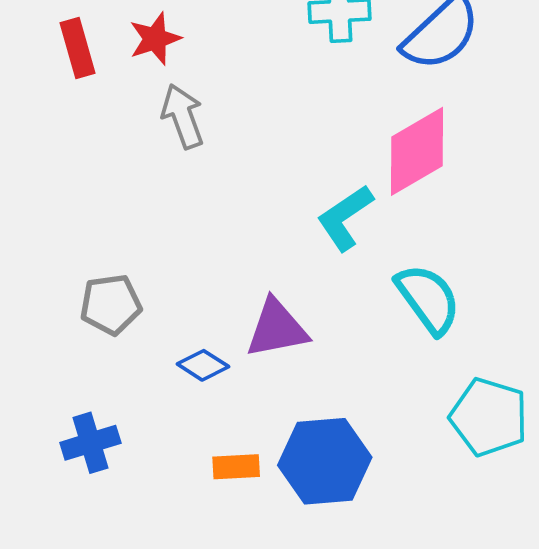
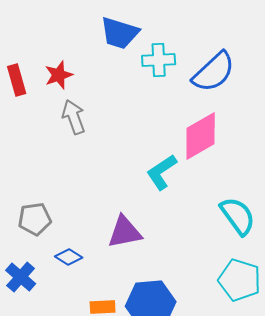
cyan semicircle: (428, 299) -> (238, 216), moved
blue diamond: (203, 365) -> (69, 257), moved
blue cross: (90, 443) -> (21, 277), moved, turned -32

